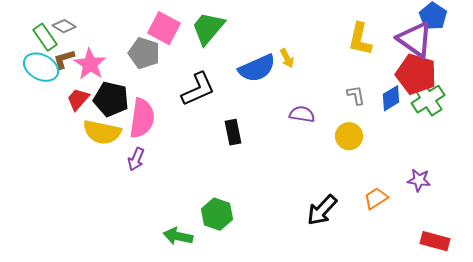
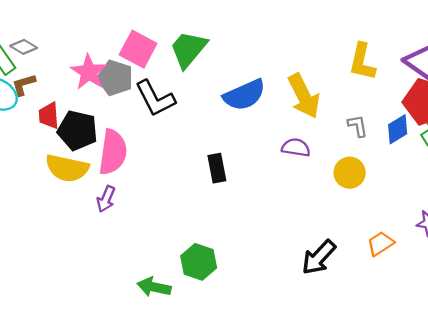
yellow arrow: (287, 58) -> (304, 96), moved, size x2.0
pink star: (90, 64) -> (89, 72), moved
black L-shape: (198, 89) -> (155, 98), moved, turned 87
red trapezoid: (78, 99) -> (49, 116), moved, turned -45

